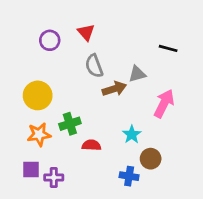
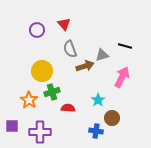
black line: (168, 48) -> (125, 46), moved
yellow circle: (38, 95) -> (42, 71), moved
orange star: (39, 134) -> (29, 100), turned -30
purple square: (31, 169) -> (12, 126), moved
purple cross: (54, 177) -> (40, 132), size x1.5

